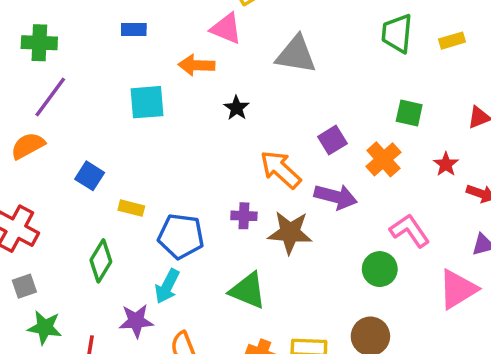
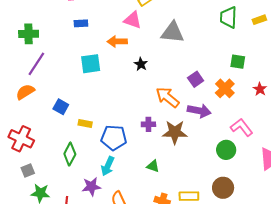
green triangle: (248, 291) -> (153, 166), size x0.6

